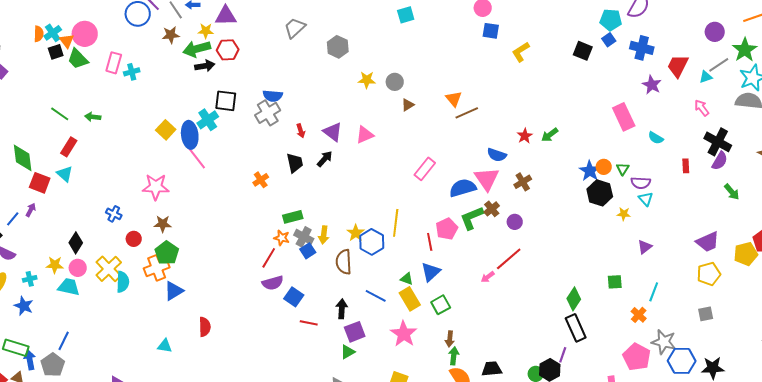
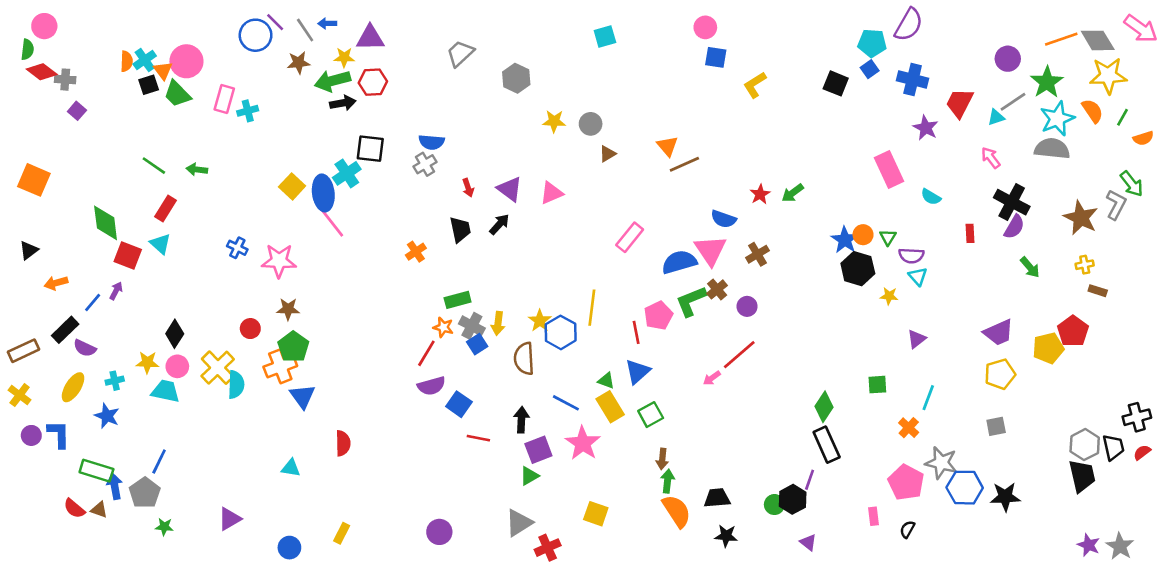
gray cross: (268, 113) -> (425, 164), size x0.7
blue cross: (114, 214) -> (237, 248), moved
blue triangle: (174, 291) -> (302, 396), turned -35
pink star: (404, 334) -> (583, 443), moved

